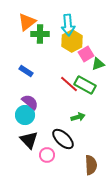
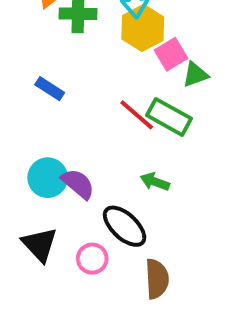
purple semicircle: (30, 102) -> (78, 184), moved
green arrow: (78, 117) -> (155, 182), turned -144
black triangle: (29, 140) -> (40, 244), moved
brown semicircle: (91, 165) -> (157, 279), moved

